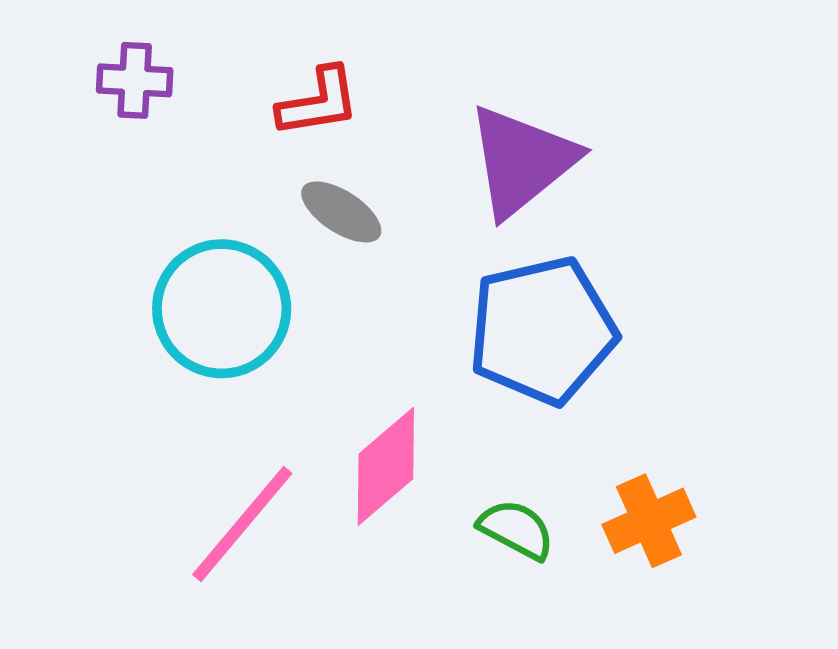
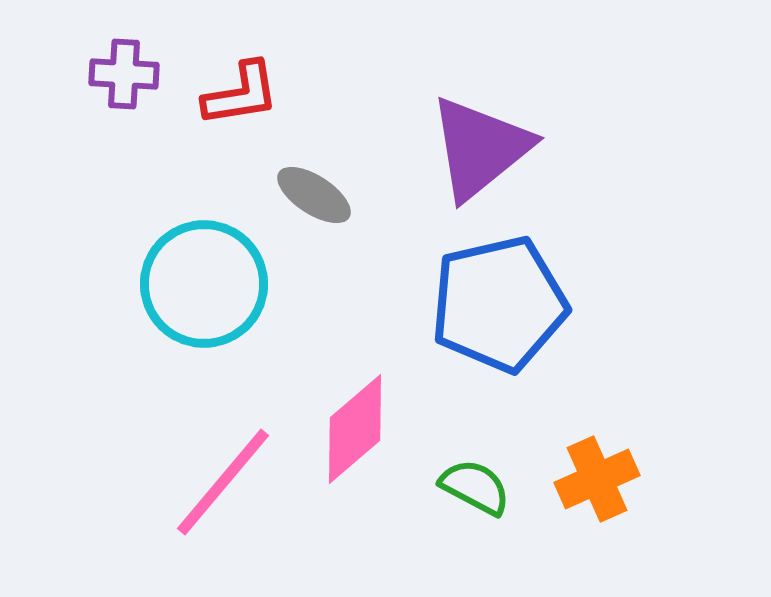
red L-shape: (318, 102) -> (241, 94), moved

